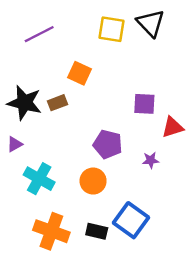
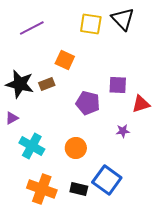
purple pentagon: (108, 144) -> (88, 103), moved

